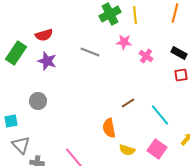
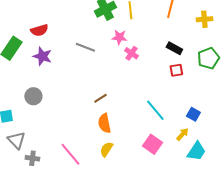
pink cross: (146, 56) -> (131, 53), moved
brown line: (128, 103) -> (100, 98), moved
yellow semicircle: (127, 150) -> (106, 149), moved, turned 105

